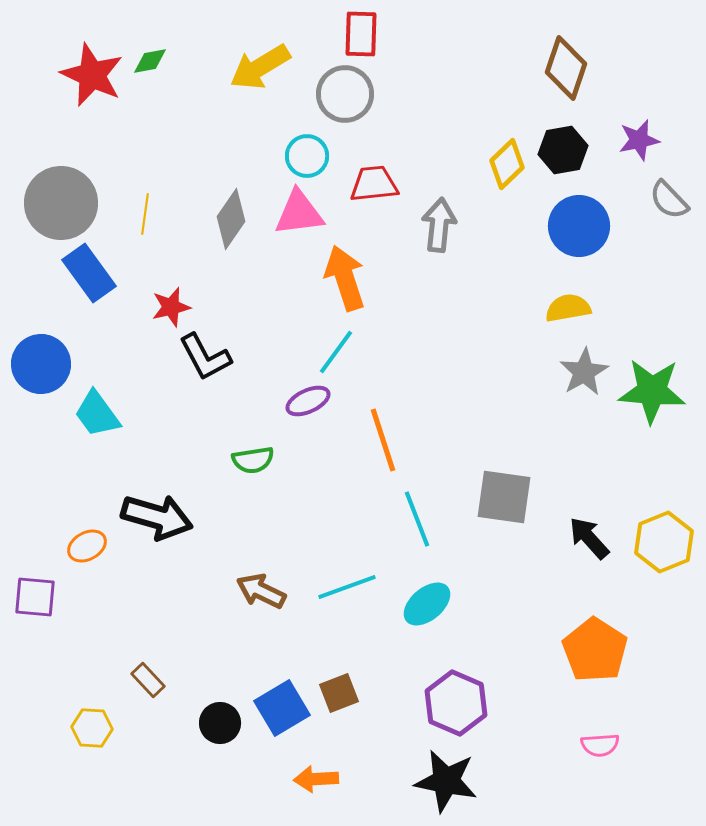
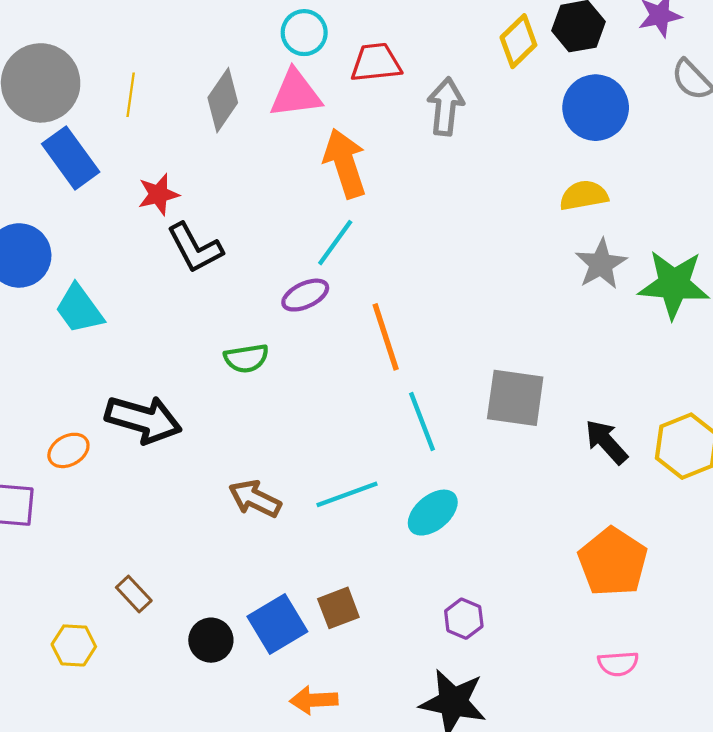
purple hexagon: (456, 703) -> (464, 619), size x0.6

